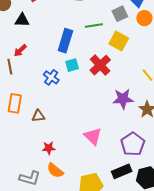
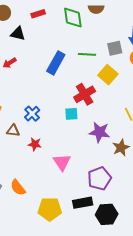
cyan square: (72, 65) -> (71, 114), moved
blue cross: (51, 77) -> (32, 114), moved
red star: (49, 148) -> (35, 144), moved

